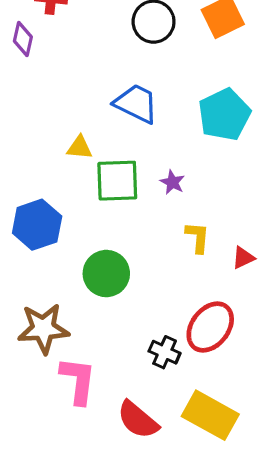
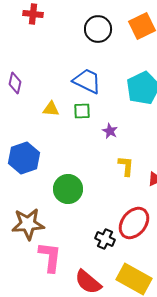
purple diamond: (23, 39) -> (15, 83), moved
green square: (117, 181) -> (82, 111), moved, size x0.6

